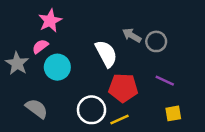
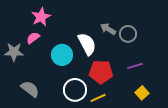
gray star: (17, 63) -> (14, 52), turned -30
cyan circle: (57, 67) -> (62, 55), moved
purple line: (165, 81) -> (135, 66), turned -42
yellow square: (173, 113) -> (142, 93), turned -32

